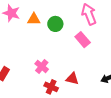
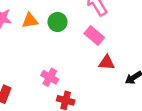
red triangle: (72, 79) -> (107, 63), moved

